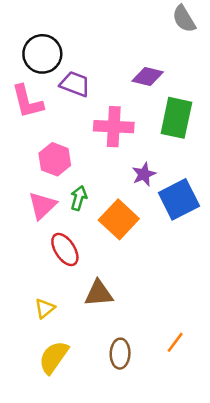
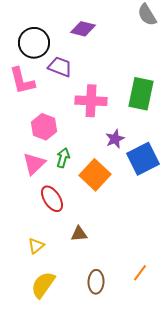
purple diamond: (148, 76) -> (83, 29), moved
brown triangle: (99, 293) -> (79, 234), size x0.7

